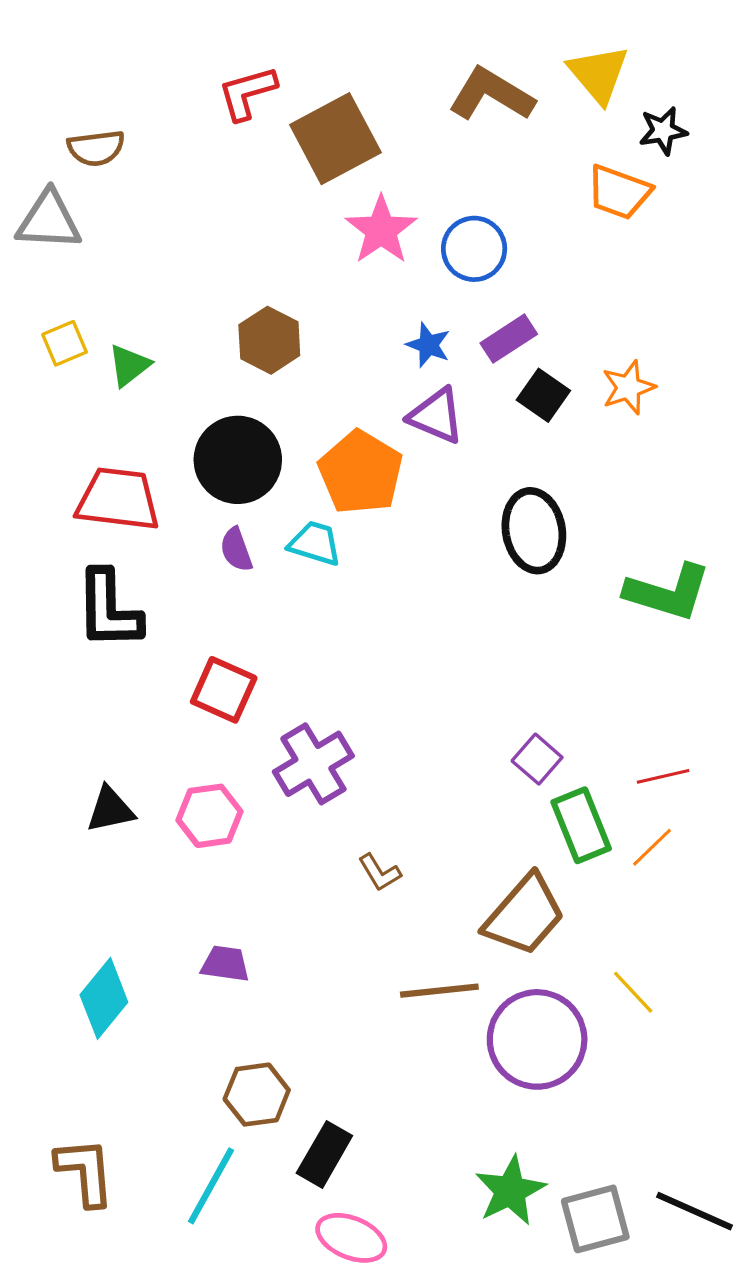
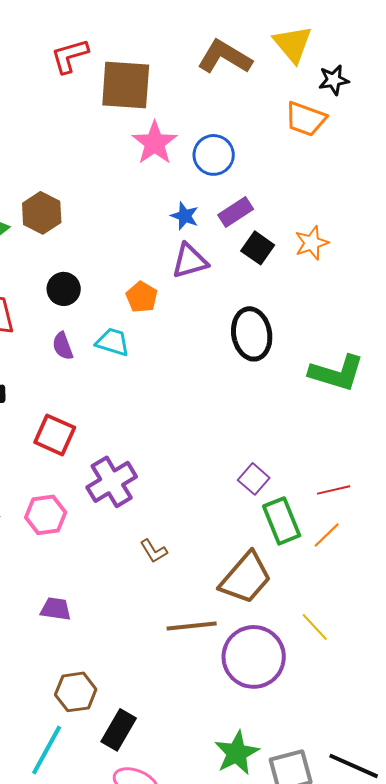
brown square: (335, 139) -> (126, 85), turned 32
brown hexagon: (269, 340) -> (42, 213), moved
purple triangle: (436, 416) -> (190, 261), turned -39
black circle: (238, 460) -> (64, 289), size x0.6
orange pentagon: (361, 472) -> (142, 297), size x0.6

